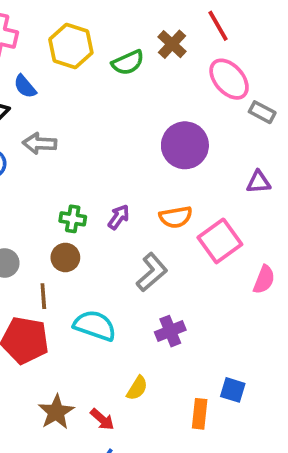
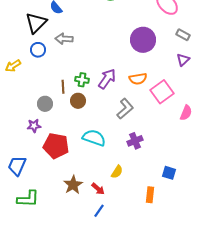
gray rectangle: (262, 112) -> (183, 35), moved
purple triangle: (258, 182) -> (183, 60), turned -40
purple arrow: (119, 217) -> (107, 79), size x1.5
brown line: (43, 296) -> (63, 87), moved
orange rectangle: (200, 414) -> (150, 195), moved

